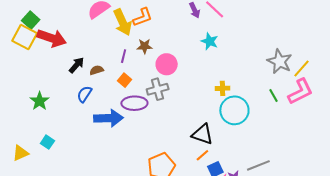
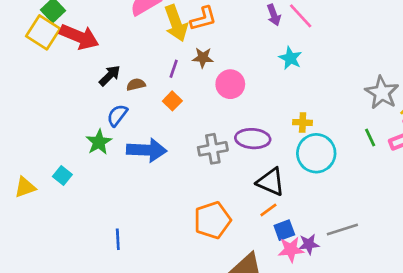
gray cross: (158, 89) -> (213, 149), moved
green star: (39, 101) -> (99, 142), moved
purple ellipse: (134, 103) -> (253, 139), moved

